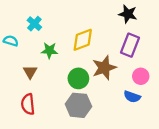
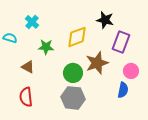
black star: (128, 14) -> (105, 20), moved
brown triangle: (30, 72) -> (28, 67), turned -32
blue semicircle: (132, 97) -> (123, 90), turned -98

